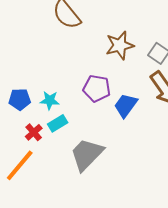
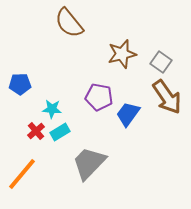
blue pentagon: (20, 99) -> (20, 84), moved
red cross: (34, 132) -> (36, 131), moved

